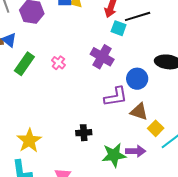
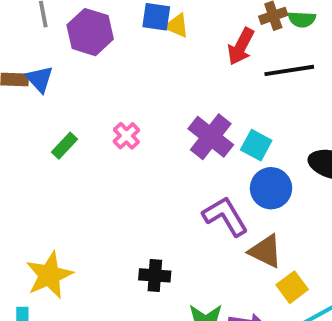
cyan square: (119, 28) -> (256, 145), moved
green rectangle: (24, 64) -> (64, 146), moved, size x0.6
purple L-shape: (116, 97) -> (225, 216), turned -120

